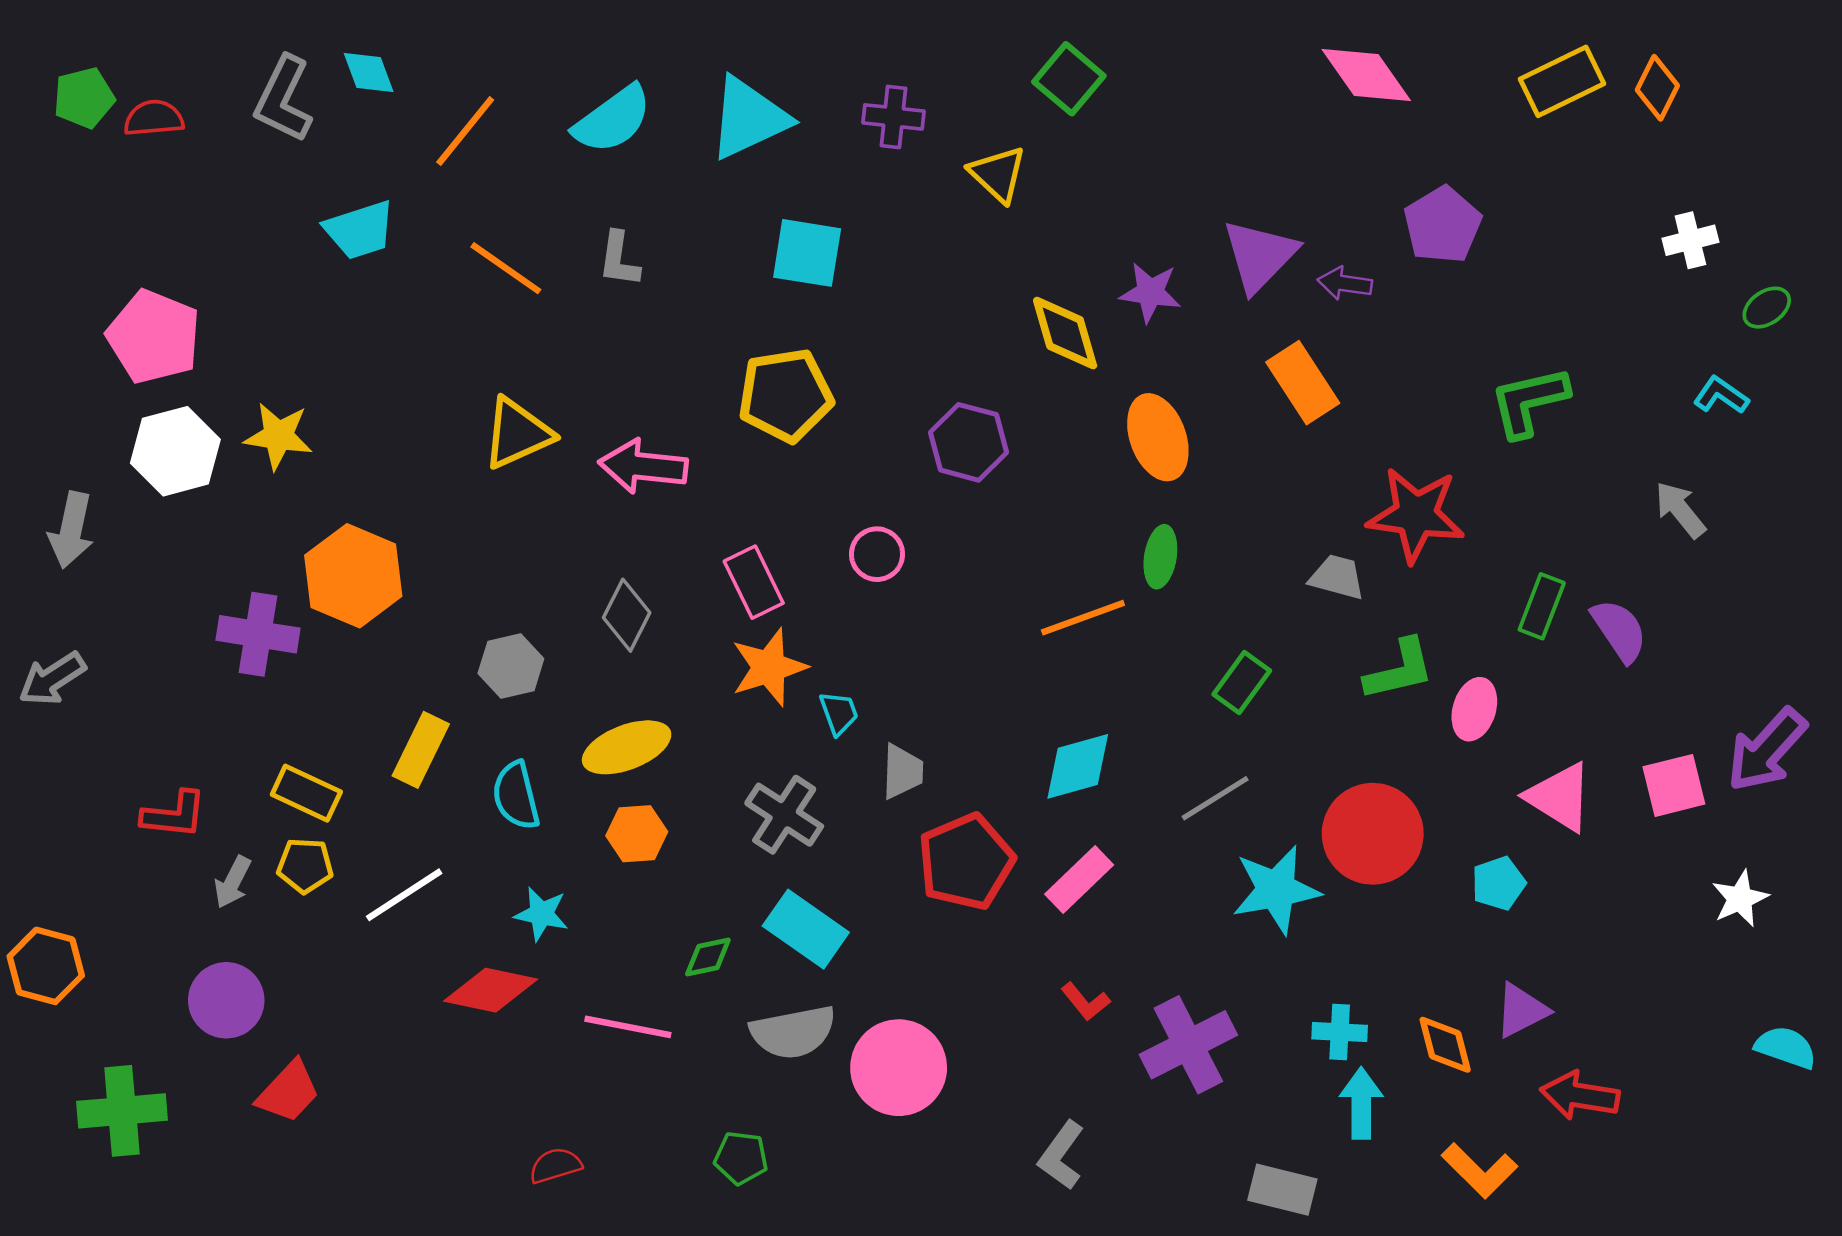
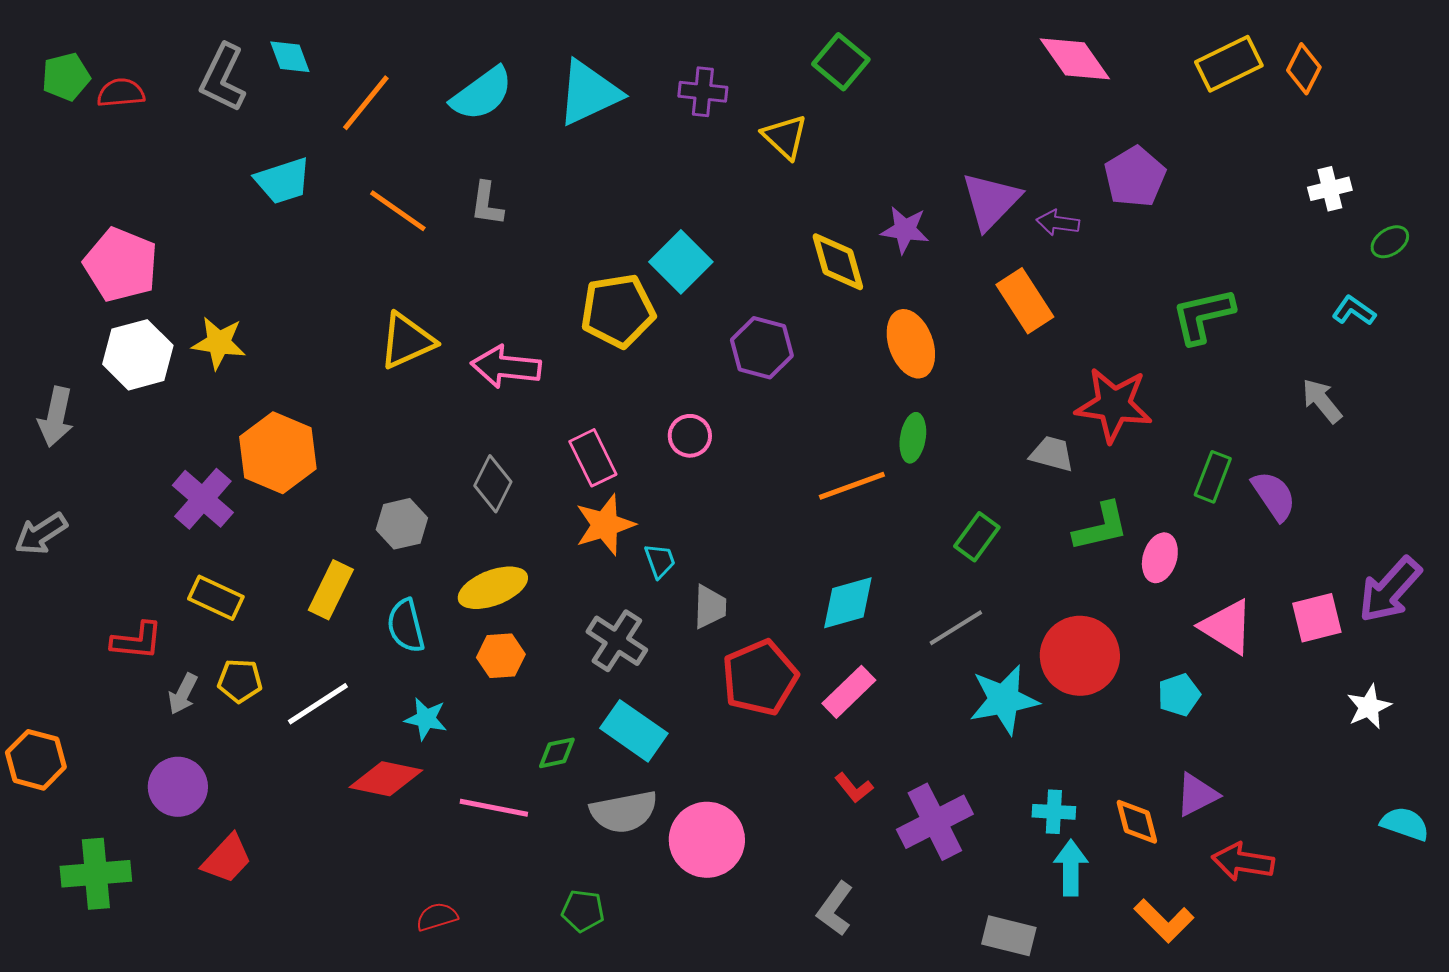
cyan square: (807, 253) -> (681, 262), moved, turned 36
purple cross: (258, 634) -> (203, 499), turned 32
yellow rectangle: (306, 793) -> (216, 598), moved

